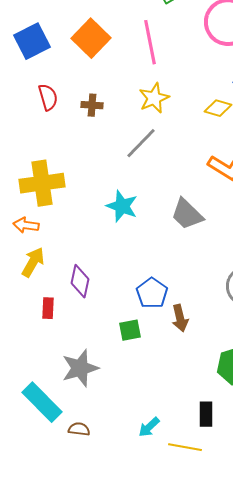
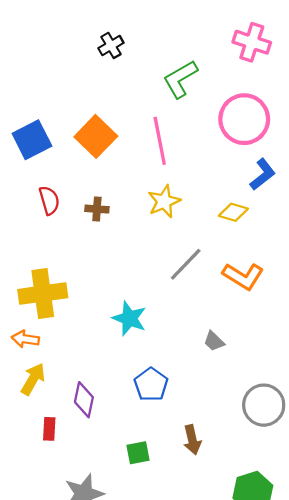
gray line: (141, 143) -> (186, 264), moved
gray trapezoid: (187, 214) -> (214, 341), moved, size x0.6
blue pentagon: (152, 293) -> (151, 384), moved

